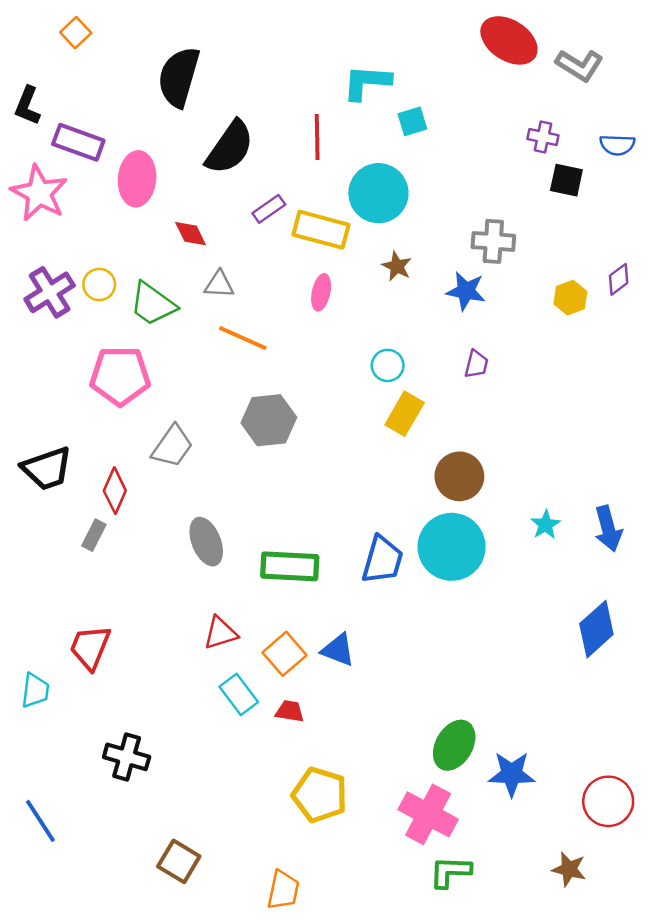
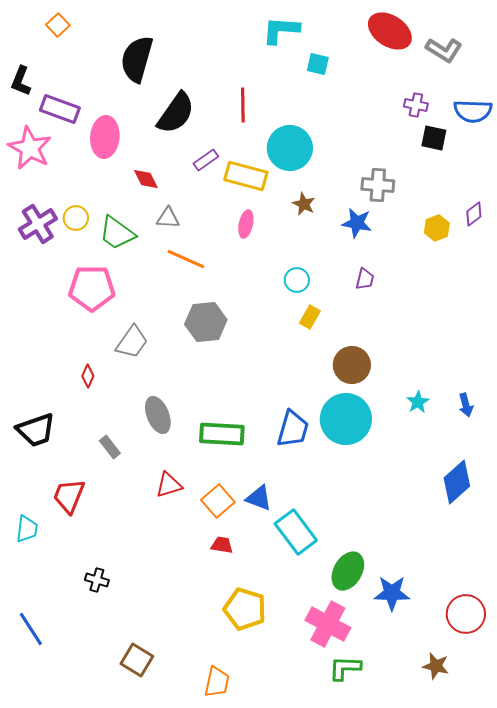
cyan L-shape: (367, 82) -> (281, 30), moved
cyan square: (412, 121) -> (318, 64), moved, turned 30
blue semicircle: (617, 145) -> (473, 111), size x1.4
yellow rectangle: (405, 414) -> (310, 317), size x0.7
black trapezoid: (47, 469) -> (36, 430), moved
red diamond: (115, 491) -> (88, 376), size x0.7
blue arrow: (608, 529) -> (466, 405), size x0.7
gray rectangle: (94, 535) -> (110, 447), moved, turned -65
cyan rectangle: (239, 694) -> (296, 532), moved, size x1.4
black cross: (127, 757) -> (97, 580), size x0.7

